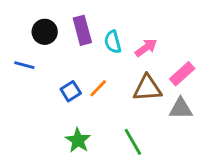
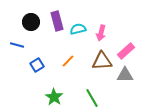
cyan semicircle: (113, 42) -> (78, 29), turned 91
pink arrow: (146, 48) -> (101, 33), turned 140
blue square: (71, 91) -> (37, 65), moved

